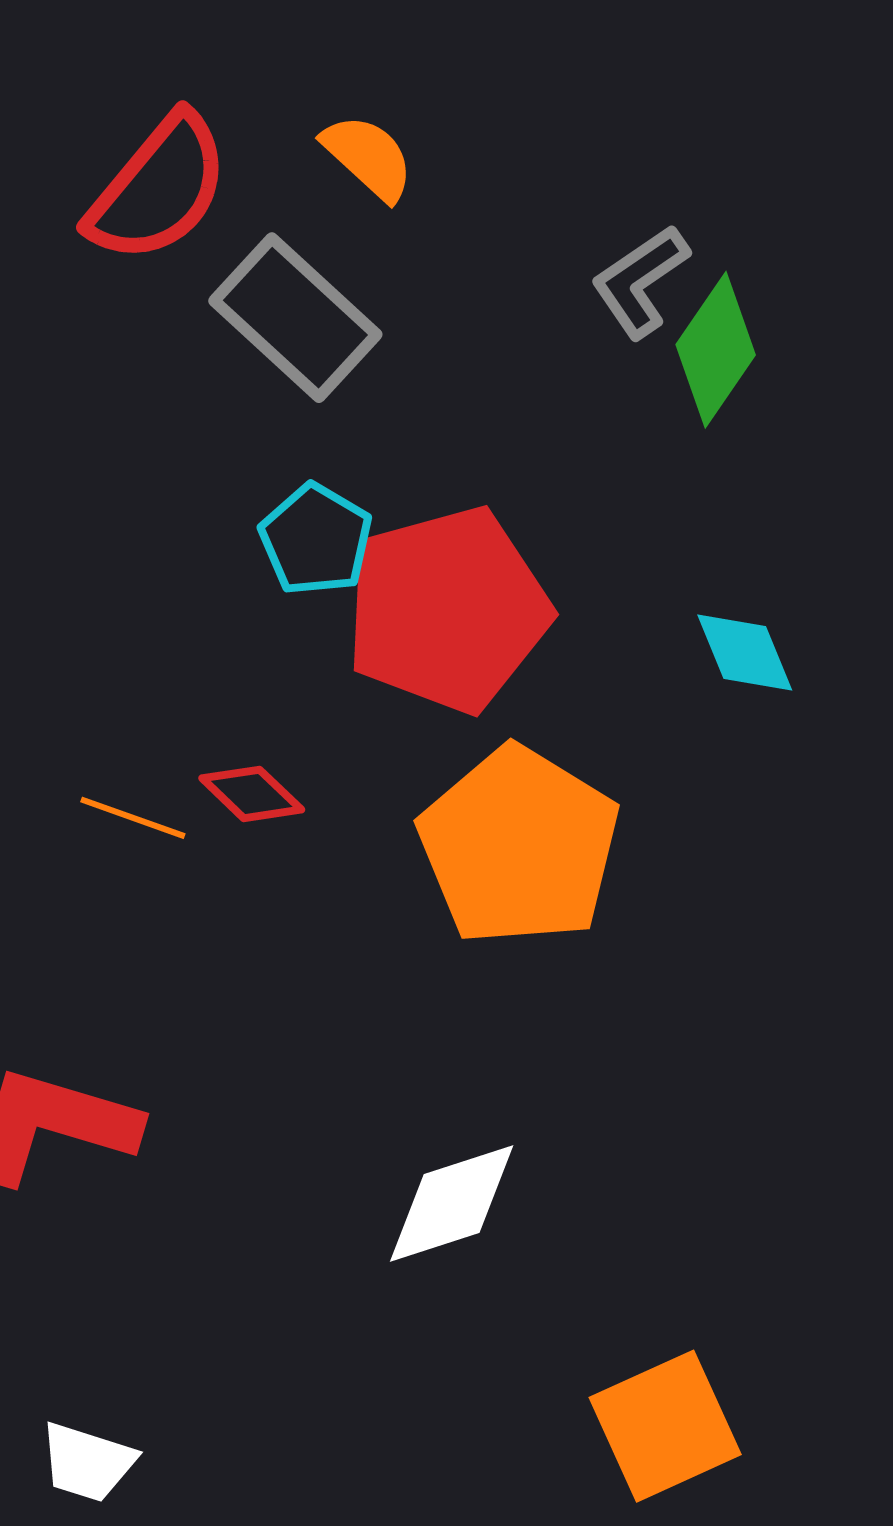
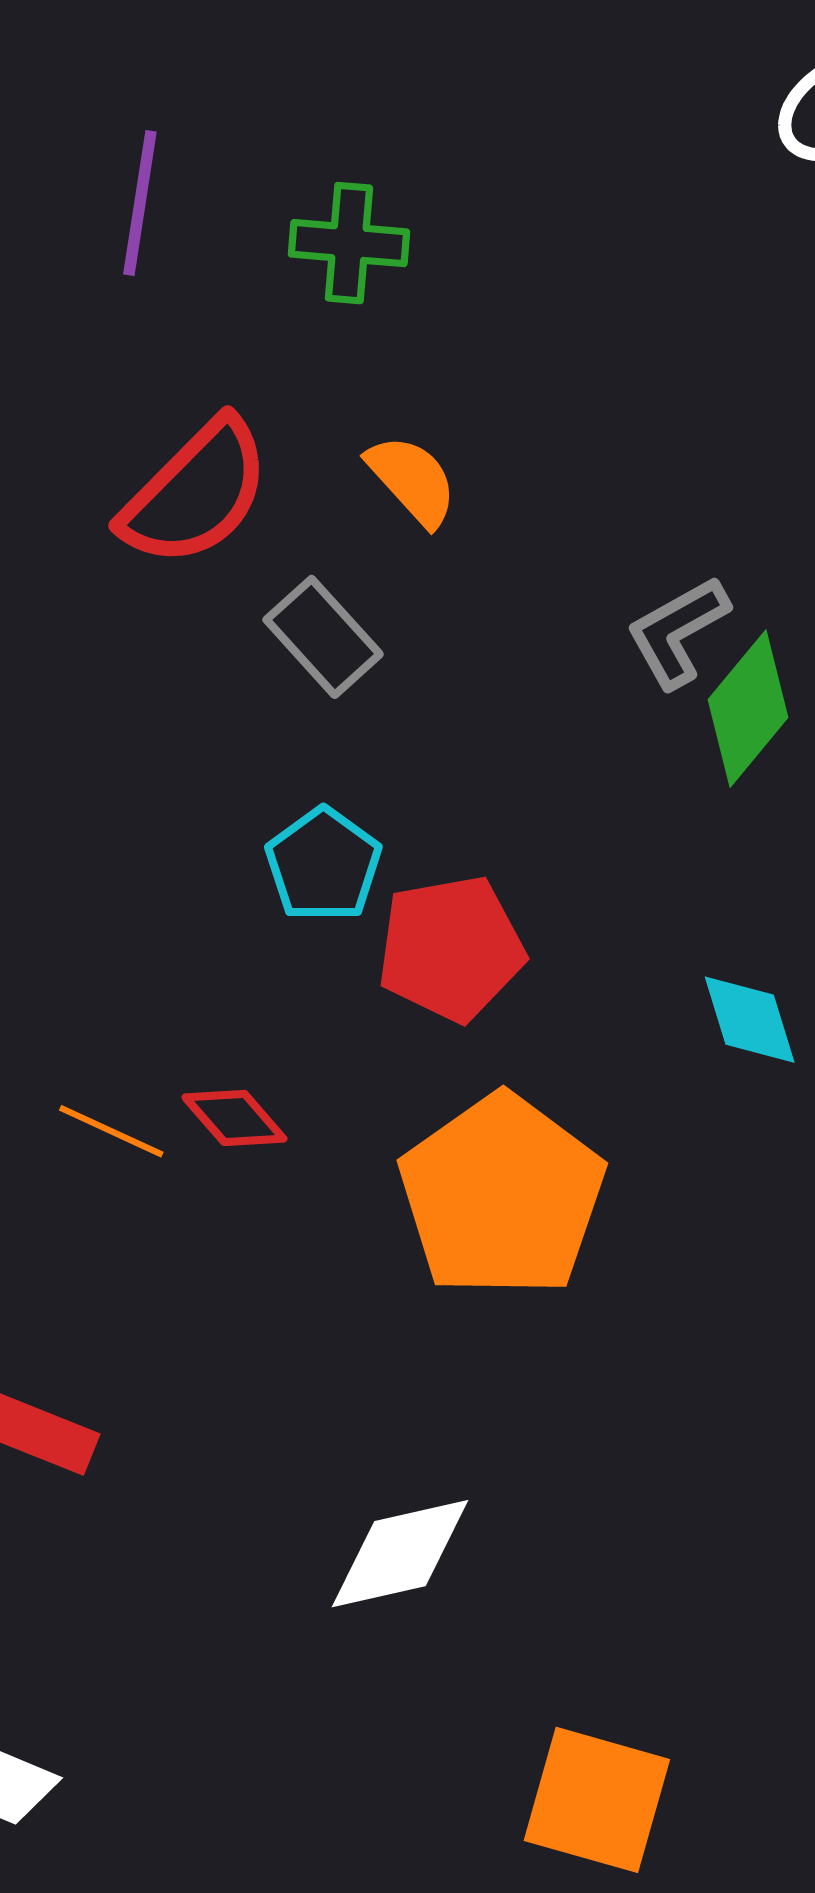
gray rectangle: (295, 318) -> (323, 637), size x0.7
red pentagon: (447, 610) -> (451, 948), size x0.7
orange square: (665, 1426) -> (597, 1800), turned 35

